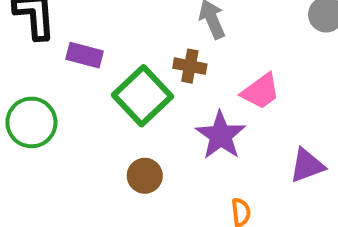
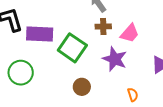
purple rectangle: (85, 55) -> (40, 34), size x1.5
brown cross: (190, 66) -> (103, 26), moved

